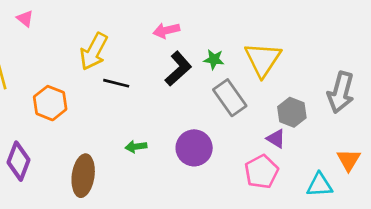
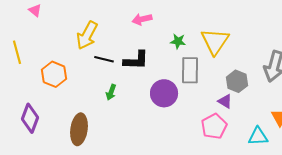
black L-shape: (178, 69) -> (136, 60), moved, turned 44
gray rectangle: (230, 98) -> (190, 70), turned 36
green arrow: (136, 147) -> (111, 92), moved, turned -63
purple circle: (194, 148) -> (164, 93), moved

